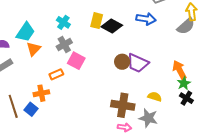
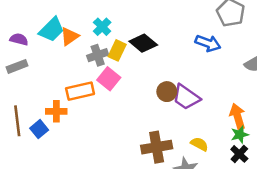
yellow rectangle: (97, 21) -> (117, 50), moved
black diamond: (112, 26) -> (143, 43), moved
orange triangle: (34, 49) -> (70, 36), moved
orange rectangle: (56, 74) -> (80, 91), size x1.5
brown cross: (123, 105) -> (157, 147), turned -30

